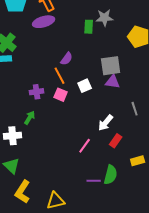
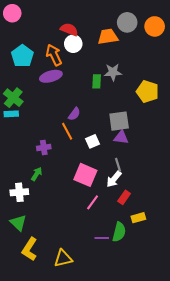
pink square: (61, 95) -> (85, 175), moved, size x1.6
gray line: (135, 109) -> (118, 165), moved
yellow rectangle: (138, 161) -> (138, 218), moved

